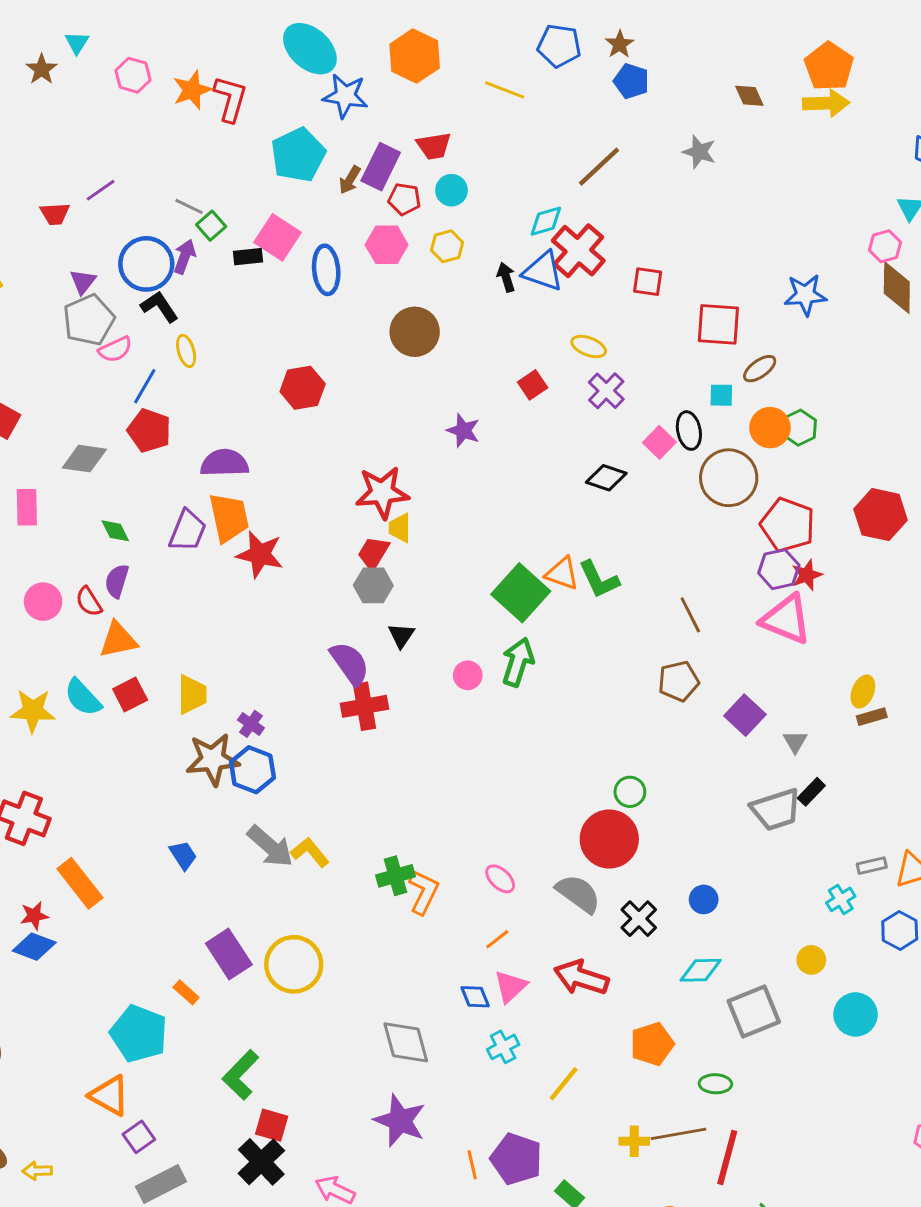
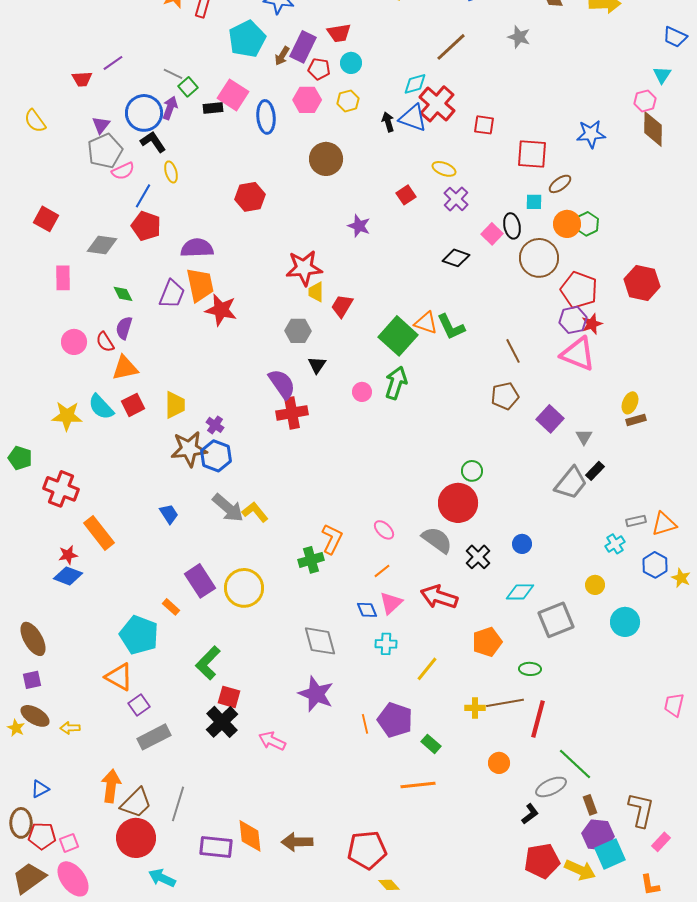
red trapezoid: (373, 553) -> (342, 306), moved
gray trapezoid: (776, 810) -> (571, 483), turned -33
green cross: (395, 876) -> (311, 560), moved
cyan cross: (503, 1047) -> (386, 644), turned 30

